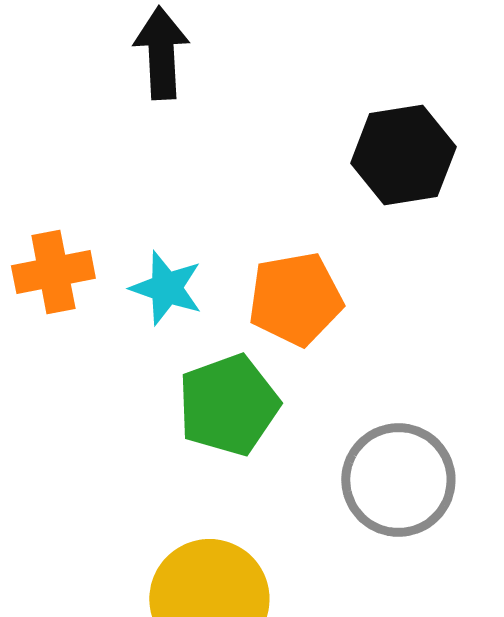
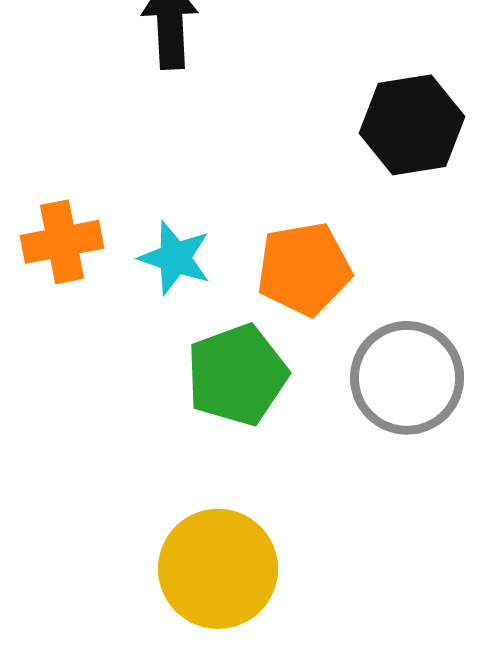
gray circle: (398, 480) -> (407, 378), moved

